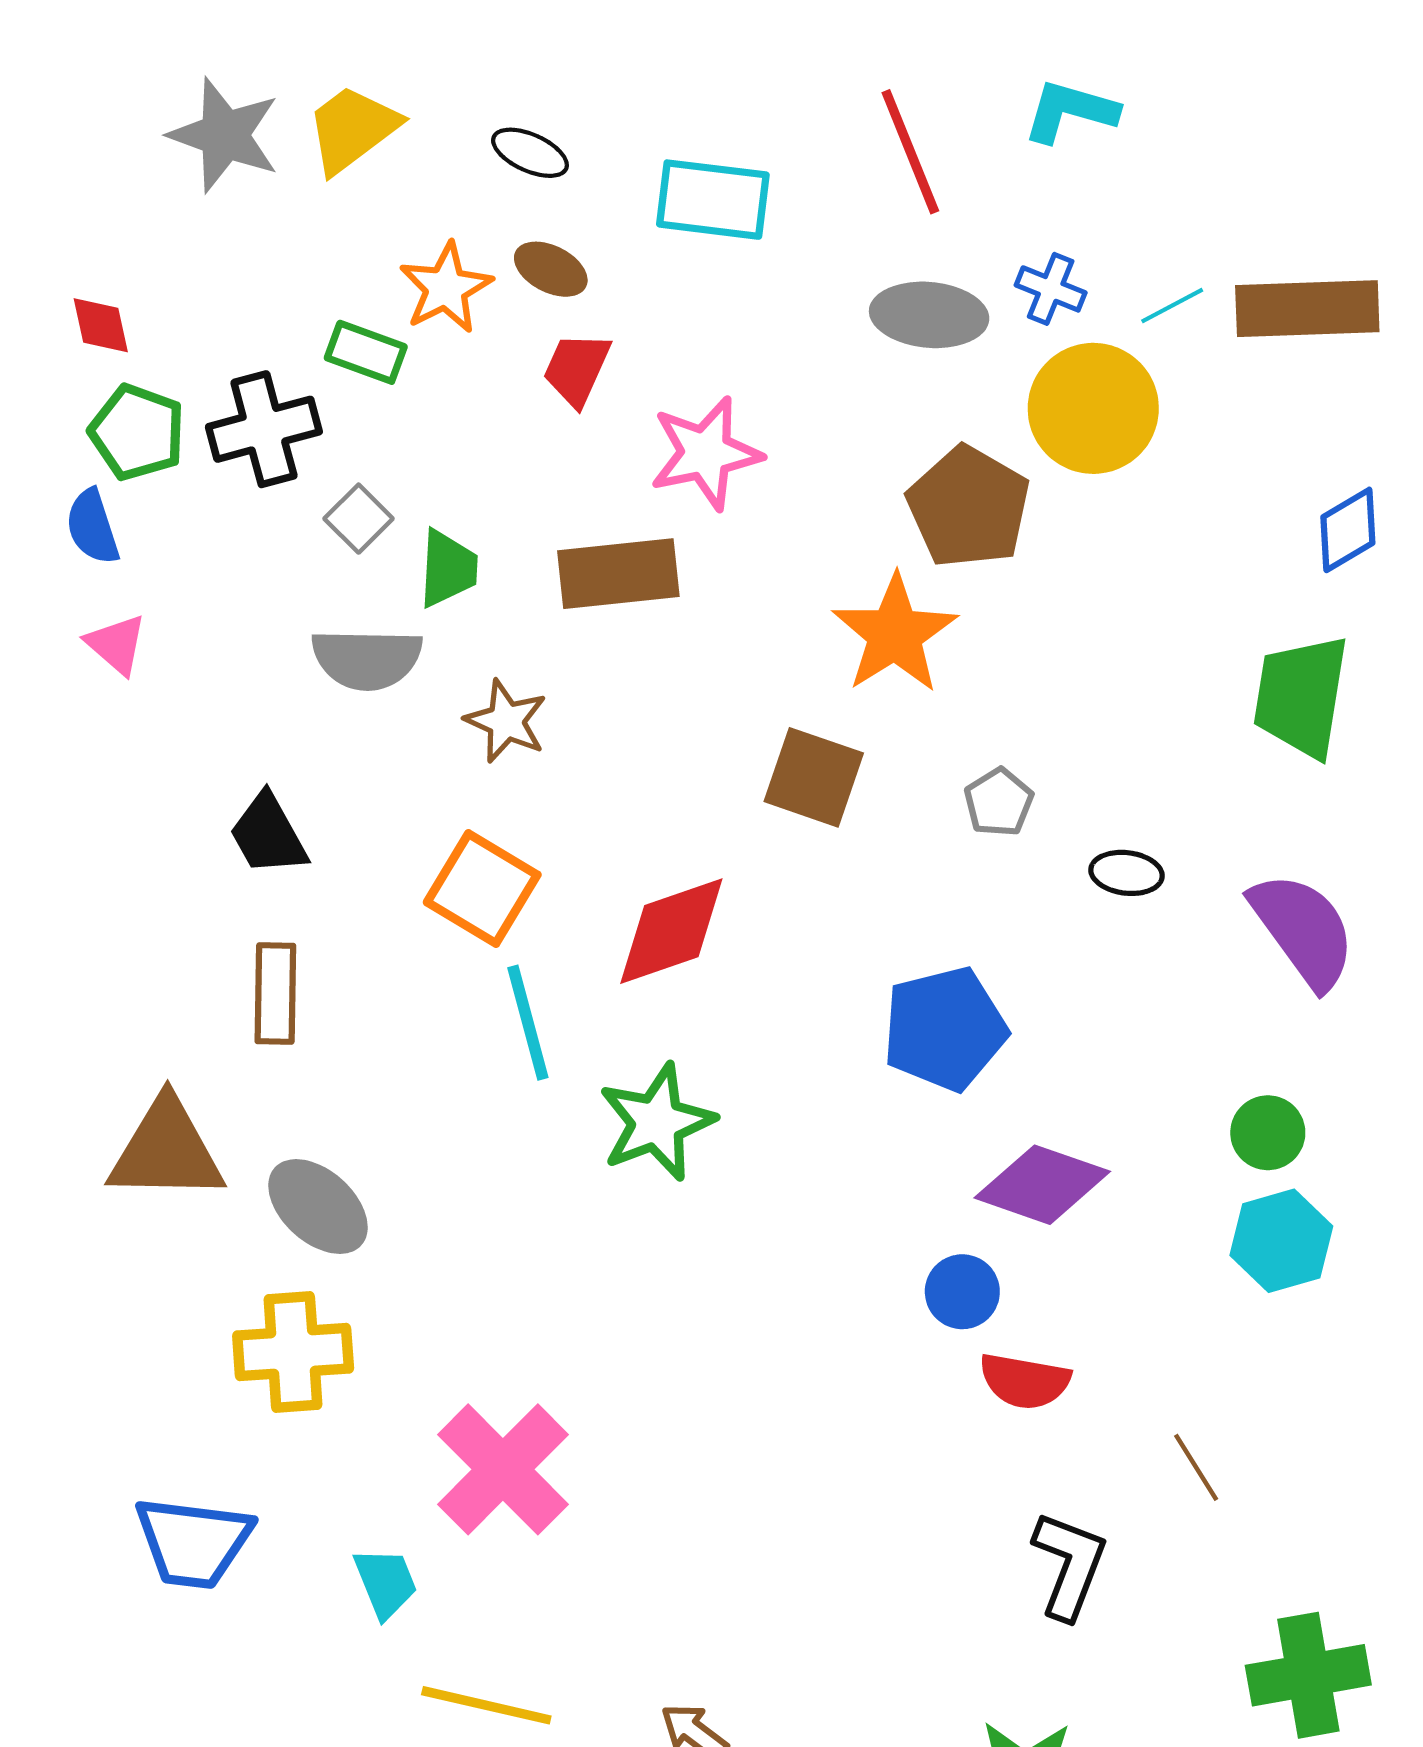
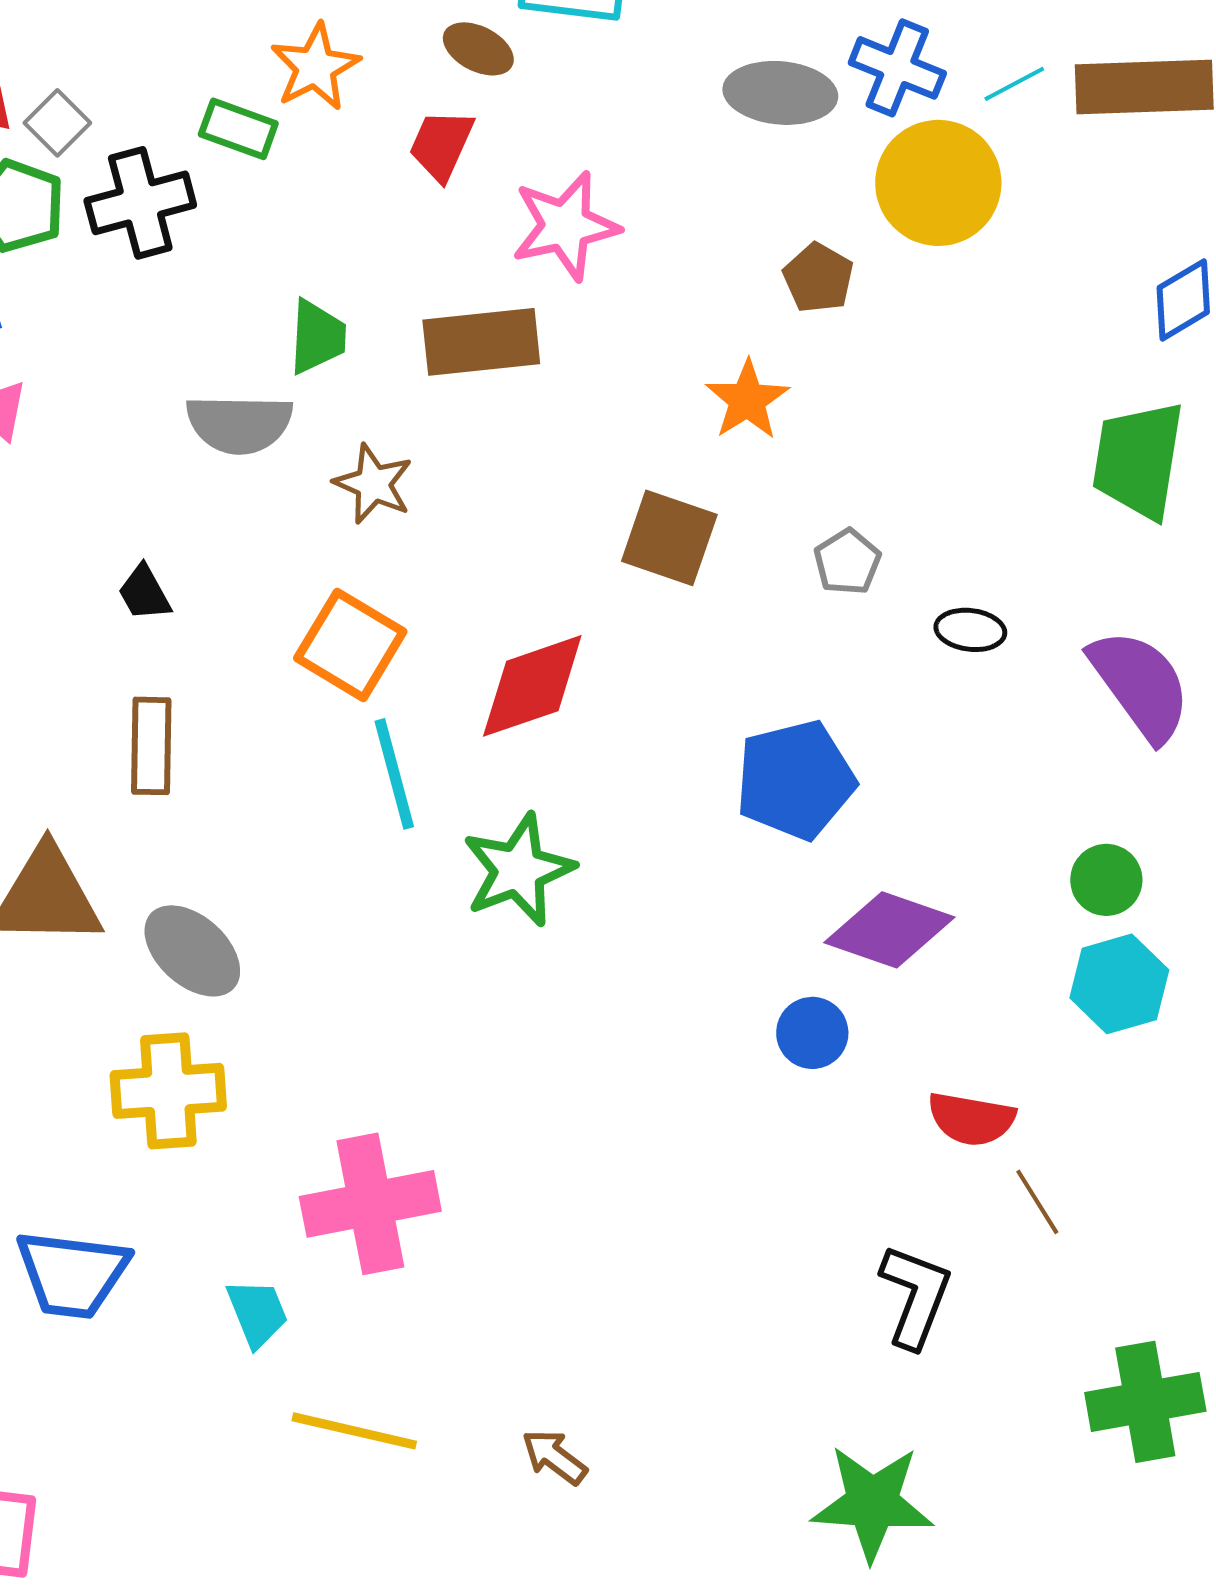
brown ellipse: (551, 269) -> (478, 49), moved
blue cross: (1051, 289) -> (897, 68), size x1.4
brown pentagon: (969, 507) -> (818, 278), size x0.6
gray square: (359, 519) -> (57, 123), moved
orange star: (895, 634) -> (747, 400), size x0.7
black trapezoid: (268, 834) -> (144, 593), size x0.7
red semicircle: (1025, 1381) -> (971, 1119), moved
pink cross: (503, 1469) -> (370, 1204), turned 34

